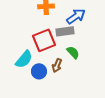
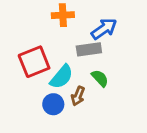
red square: (44, 40) -> (34, 62), moved
cyan semicircle: (24, 59) -> (62, 77), moved

